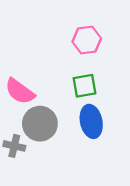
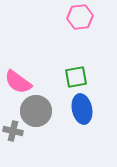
pink hexagon: (87, 40) -> (80, 17), moved

